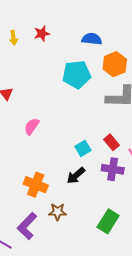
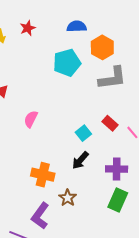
purple cross: (113, 169) -> (117, 169), moved
brown star: (58, 212) -> (68, 198), turned -30

